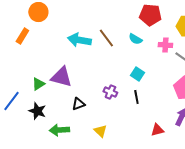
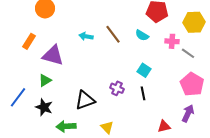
orange rectangle: (22, 36) -> (29, 41), moved
cyan arrow: (79, 40) -> (86, 36), size x0.6
purple triangle: (61, 77) -> (53, 55), moved
black triangle: (78, 104) -> (85, 100), size x1.5

